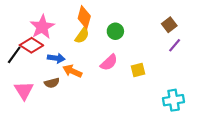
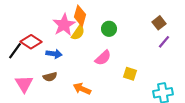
pink star: (42, 27) -> (64, 25), moved
yellow square: (138, 70) -> (130, 74), moved, turned 32
orange arrow: (72, 71) -> (82, 89), moved

